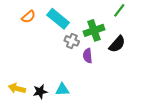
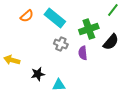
gray cross: (72, 41) -> (61, 44), moved
yellow arrow: (17, 88) -> (12, 60), moved
black star: (40, 92) -> (38, 74), moved

